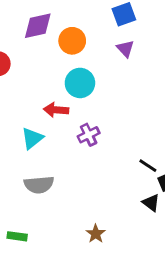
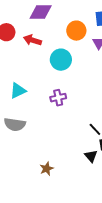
orange circle: (72, 41) -> (76, 31), moved
red arrow: (56, 110) -> (32, 40), moved

